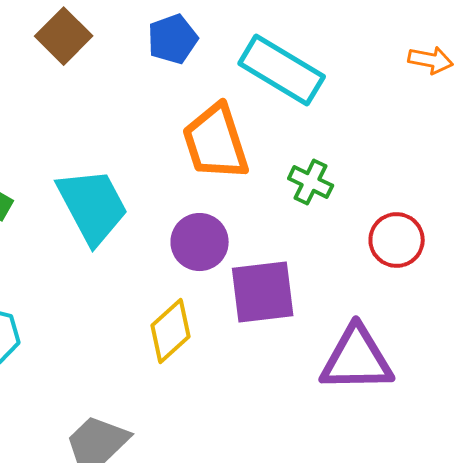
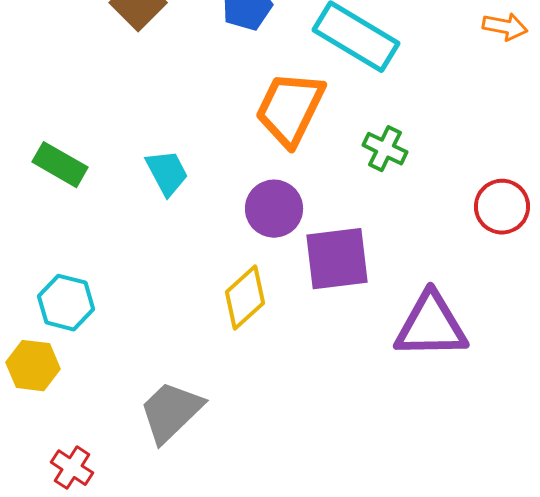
orange trapezoid: (216, 142) -> (290, 109), turned 44
cyan trapezoid: (93, 206) -> (167, 173), size x0.6
red circle: (397, 240) -> (502, 207), moved

